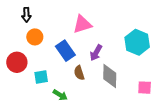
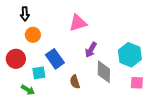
cyan hexagon: (137, 42) -> (130, 55), moved
blue rectangle: (65, 51) -> (55, 59), moved
brown semicircle: (79, 73) -> (75, 82), moved
green arrow: (60, 95) -> (28, 90), moved

